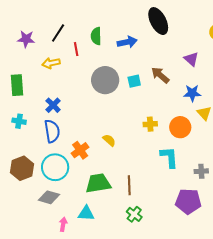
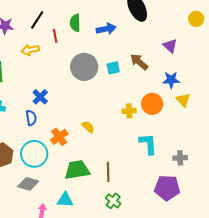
blue cross: (53, 105) -> (40, 97), moved
orange circle: (180, 127) -> (152, 104), moved
blue semicircle: (52, 131) -> (31, 118), size x0.7

